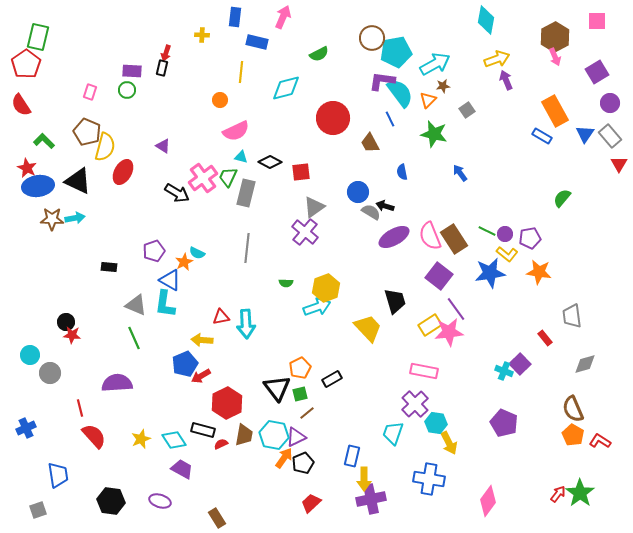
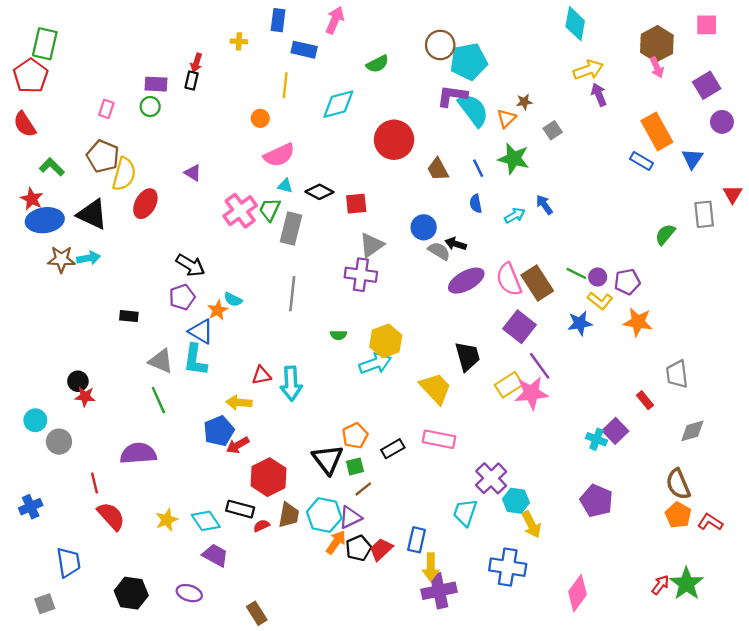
cyan arrow: (435, 64) -> (515, 215), moved, size x0.6
blue line: (390, 119) -> (478, 168), moved
gray rectangle: (610, 136) -> (704, 214), moved, turned 35
black arrow: (177, 193) -> (190, 265), moved
purple cross: (305, 232) -> (361, 275), turned -32
blue star: (490, 273) -> (580, 323), size x0.7
pink rectangle: (424, 371) -> (439, 439), moved
red trapezoid: (311, 503) -> (381, 549), moved

